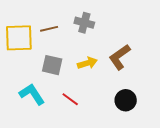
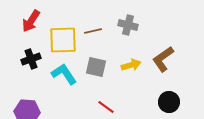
cyan L-shape: (32, 94) -> (64, 74), moved
red line: (70, 99) -> (106, 107), moved

